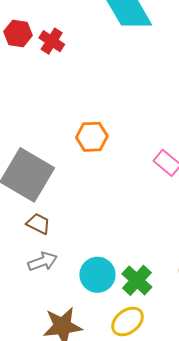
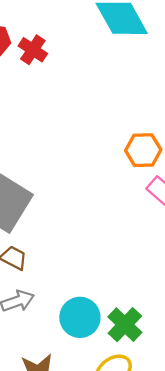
orange hexagon: (92, 137) -> (143, 150), moved

